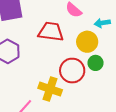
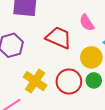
yellow cross: (50, 89) -> (35, 81), moved

